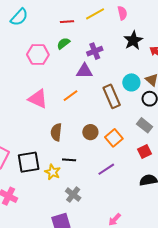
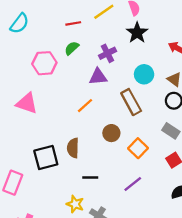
black star: (133, 40) -> (137, 33), moved
cyan circle: (131, 82) -> (144, 74), moved
pink triangle: (38, 99) -> (27, 103), moved
brown circle: (90, 132) -> (111, 133), moved
black square: (29, 162) -> (46, 157), moved
yellow star: (53, 172) -> (75, 204), moved

